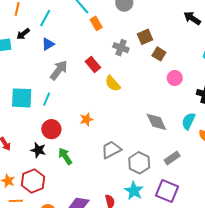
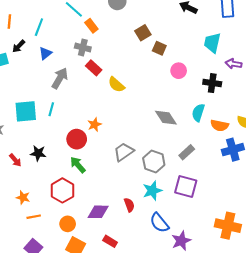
gray cross: (121, 48) -> (83, 47), moved
red circle: (51, 129) -> (77, 139), moved
black star: (38, 150) -> (38, 153), moved
red hexagon: (33, 181) -> (62, 190), moved
cyan star: (134, 191) -> (152, 191), turned 30

